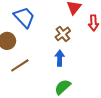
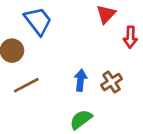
brown cross: (63, 34) -> (112, 82), moved

